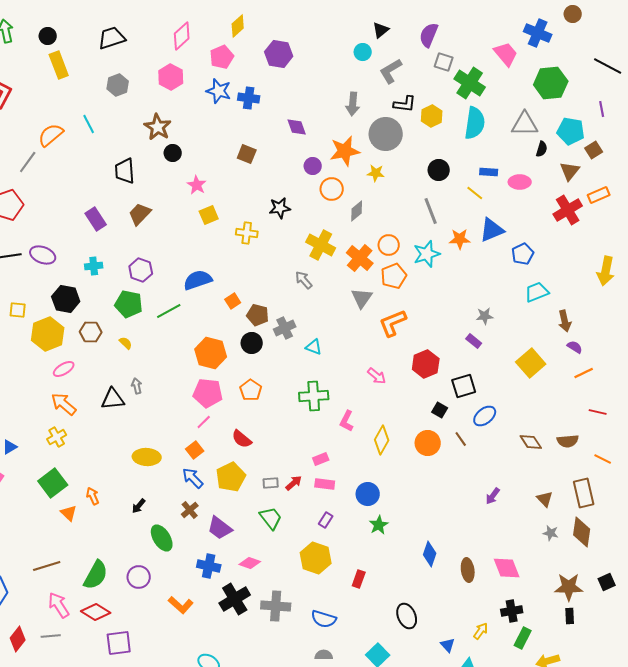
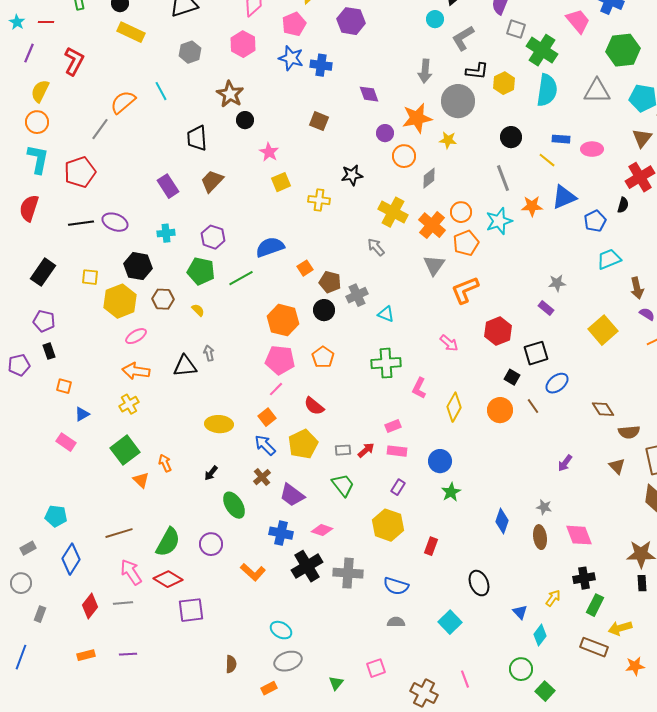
yellow rectangle: (59, 65) -> (131, 32), turned -44
black semicircle: (542, 149) -> (623, 205), moved
orange arrow: (64, 404) -> (136, 371), turned -32
brown semicircle: (568, 441) -> (629, 432), moved
gray star: (551, 533) -> (544, 507), moved

